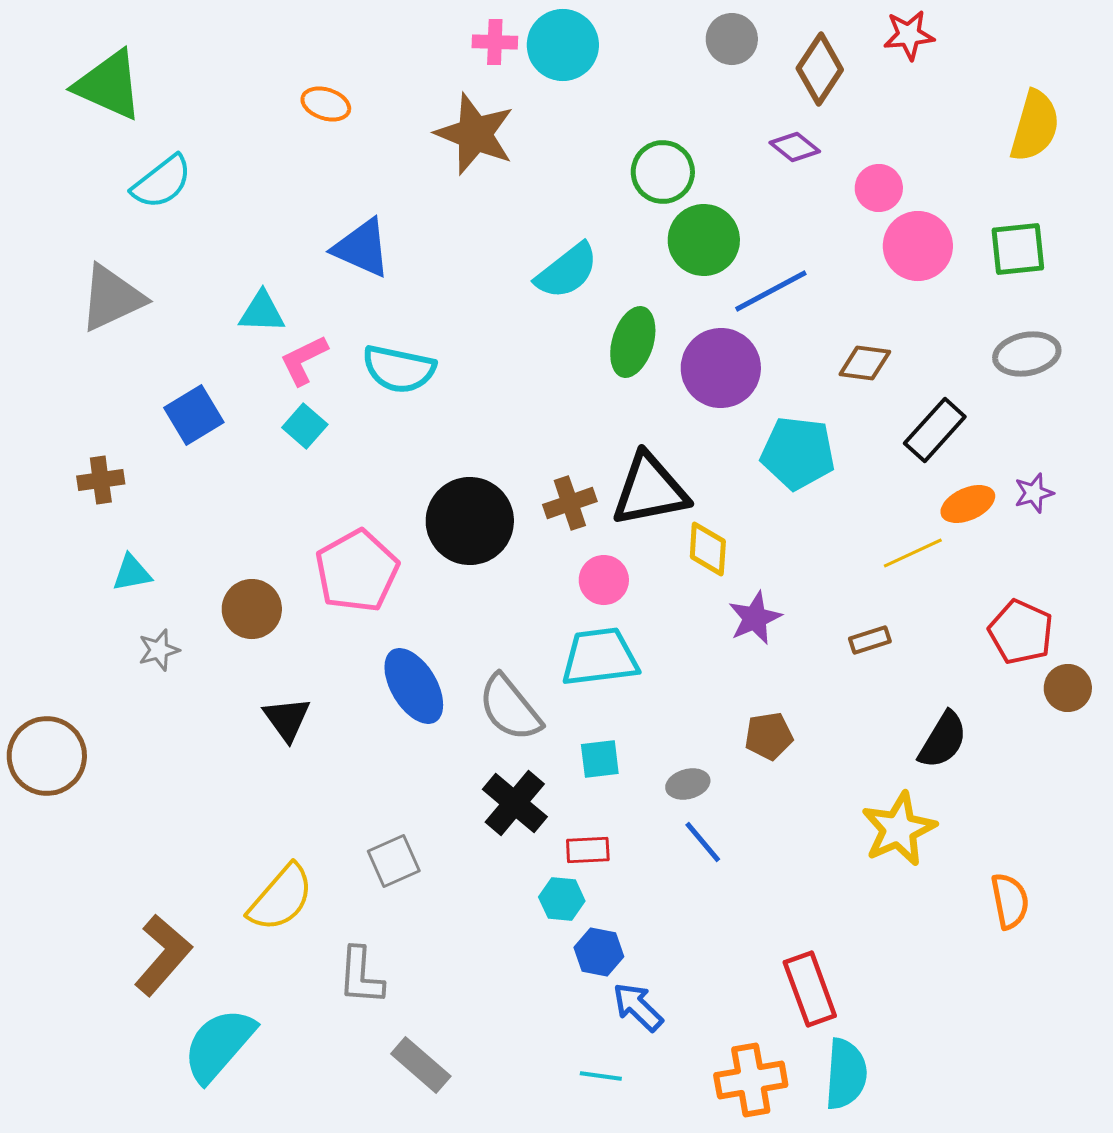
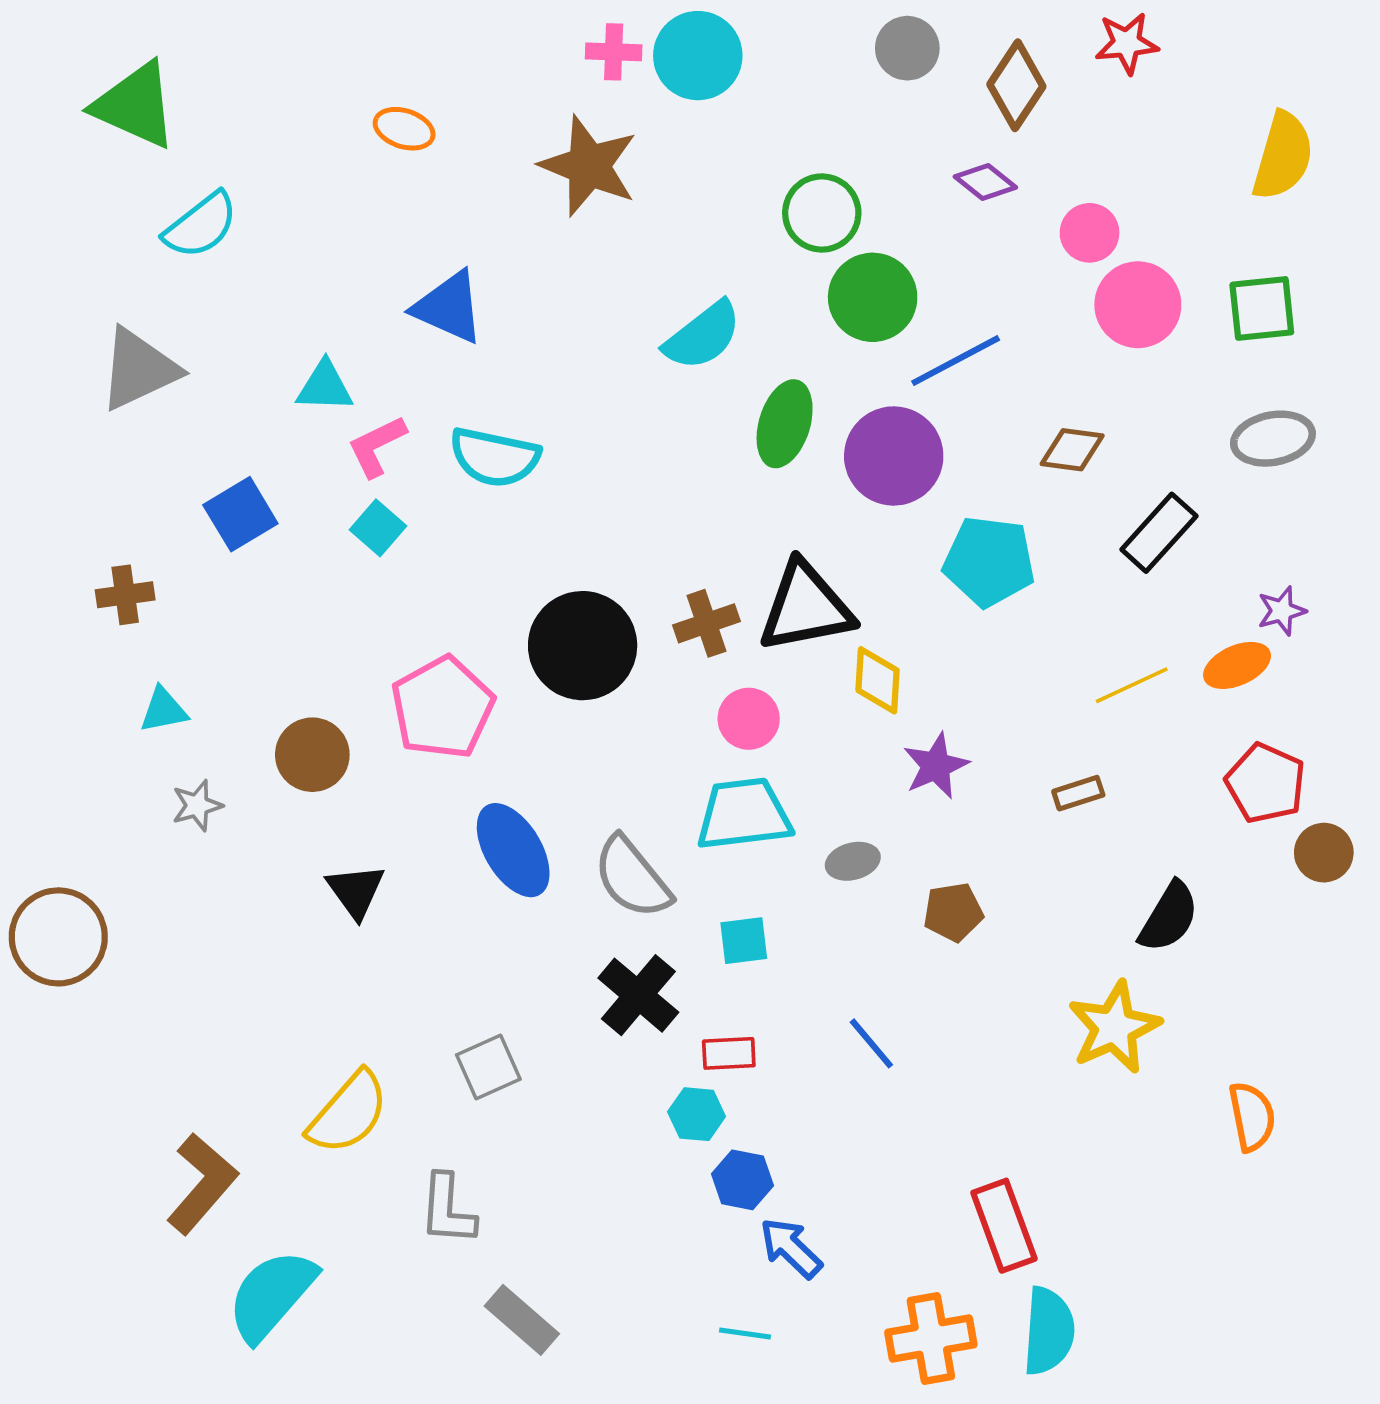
orange ellipse: (968, 504) -> (1237, 665), moved
gray ellipse: (688, 784) -> (853, 861), moved

